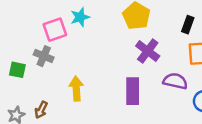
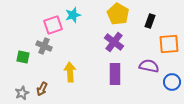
black rectangle: (188, 25) -> (150, 21), moved
purple cross: (148, 51) -> (114, 42), moved

